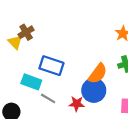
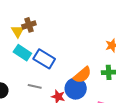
cyan rectangle: (31, 82) -> (22, 53), moved
gray line: (48, 98) -> (35, 86), turned -32

